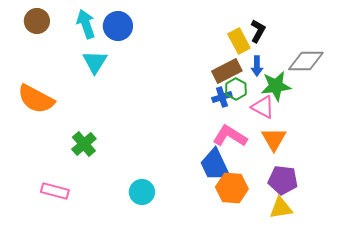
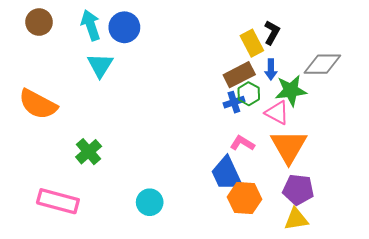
pink L-shape: (230, 136) -> (242, 143), size x0.7
orange triangle: (274, 139) -> (289, 146), size x1.4
pink rectangle: (55, 191) -> (58, 201), size x1.4

